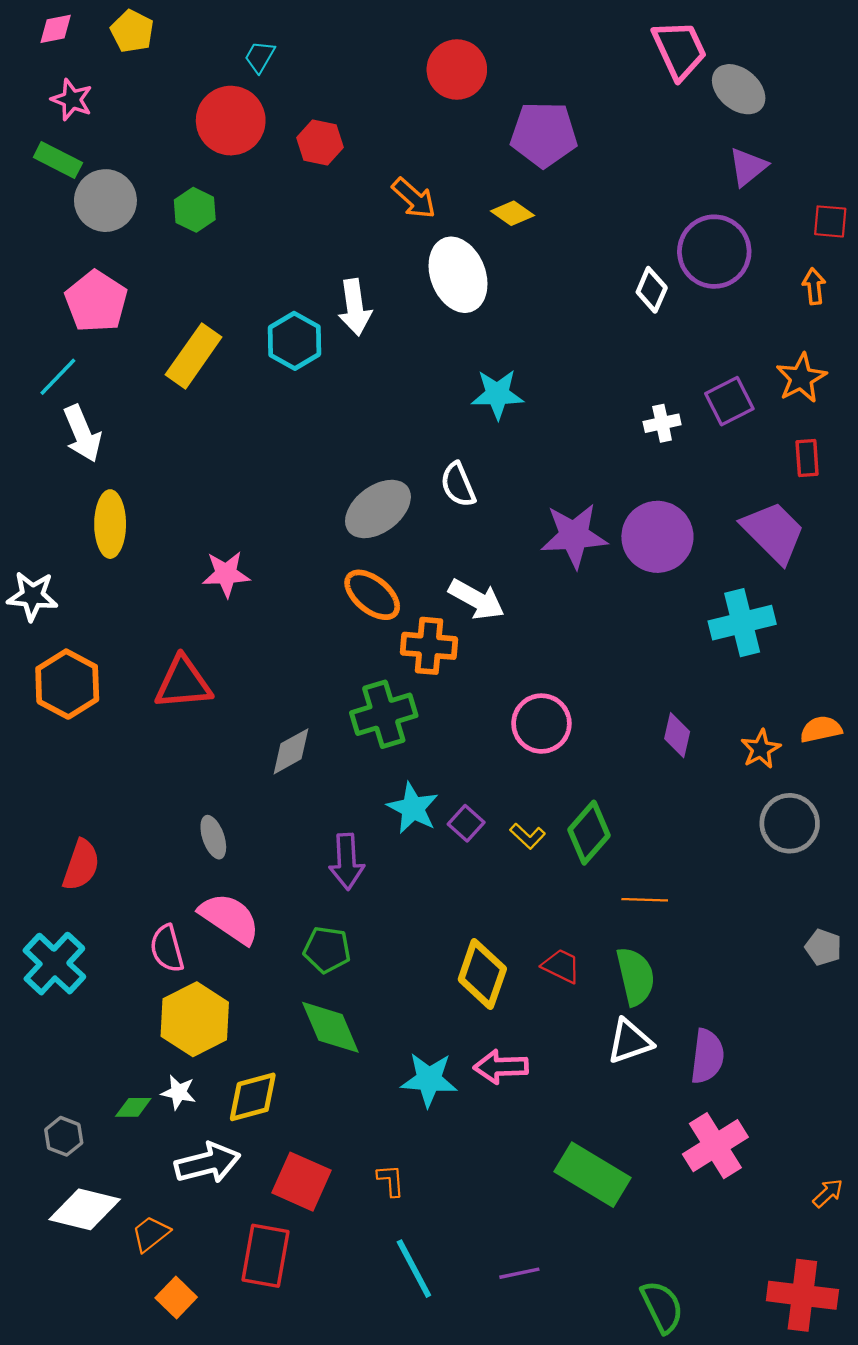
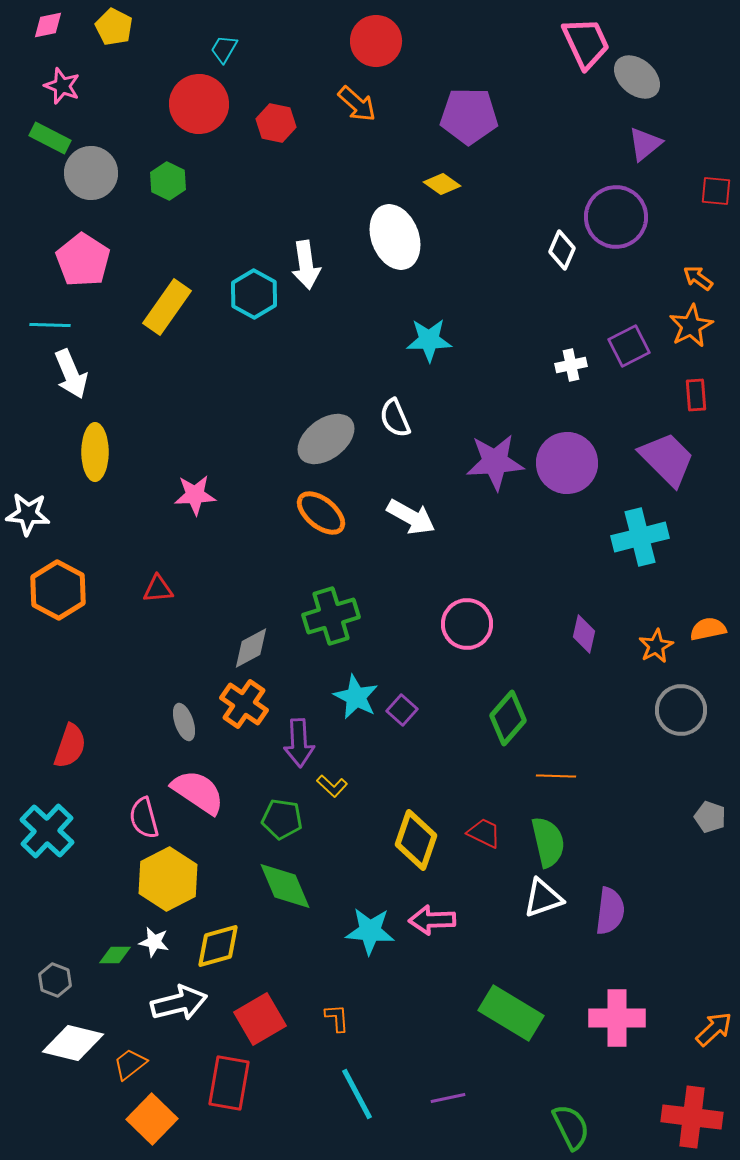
red circle: (457, 70) -> (376, 41), moved
orange arrow: (414, 198) -> (357, 104), moved
orange arrow: (814, 286) -> (698, 278), moved, turned -48
cyan line: (58, 377) -> (50, 325), turned 48
orange cross: (429, 646) -> (244, 704), moved, turned 30
red triangle: (183, 683) -> (158, 589), size x0.6
yellow L-shape: (528, 836) -> (332, 786), moved
pink cross: (715, 1146) -> (617, 1018), moved, turned 32
red square: (301, 1182) -> (260, 1019), turned 36
orange arrow: (828, 1193) -> (714, 1029), size x1.4
orange square: (176, 1298) -> (152, 1119), size x1.4

